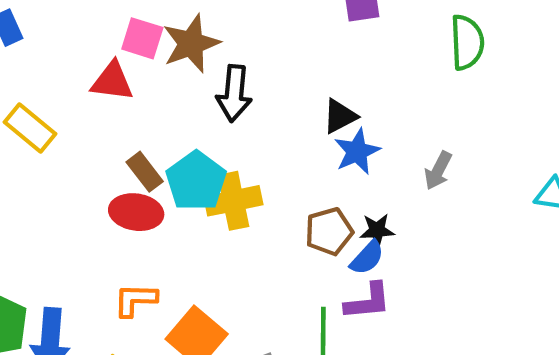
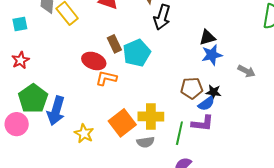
gray arrow: (438, 171) -> (246, 71), turned -102
yellow cross: (233, 201) -> (151, 117), moved
red ellipse: (136, 212) -> (94, 61), moved
orange L-shape: (135, 300) -> (106, 78), moved

